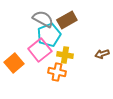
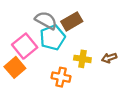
pink square: (40, 50) -> (25, 46), moved
yellow cross: (65, 55) -> (82, 59), moved

